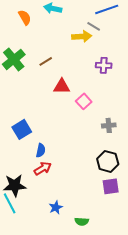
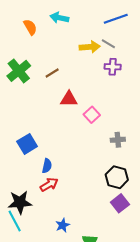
gray line: (94, 26) -> (108, 44), moved
purple cross: (104, 65) -> (113, 67), moved
purple square: (111, 186) -> (120, 203), turned -30

